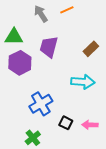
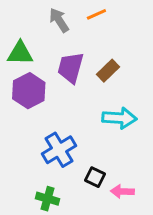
brown rectangle: (91, 49) -> (108, 71), moved
pink arrow: (90, 125) -> (122, 191), moved
green cross: (33, 138) -> (48, 199), turned -35

